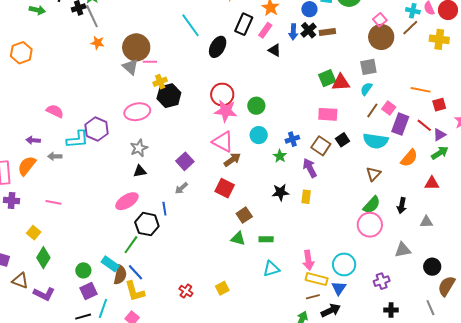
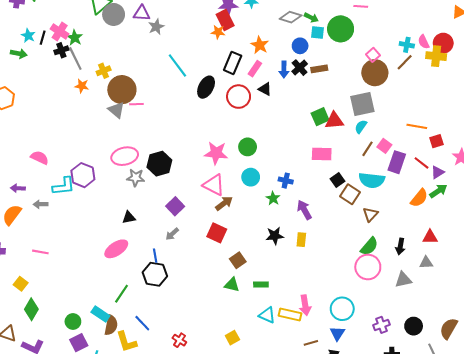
yellow cross: (439, 39) -> (436, 56), moved
gray square: (368, 67) -> (362, 104), size x1.4
yellow cross: (160, 82) -> (104, 71), moved
red circle: (222, 95) -> (239, 97), moved
black hexagon: (169, 96) -> (159, 164), moved
blue cross: (292, 139) -> (286, 181), turned 32
brown square: (321, 146) -> (350, 194), moved
gray star: (139, 148) -> (136, 178), moved, turned 30
orange semicircle: (409, 158) -> (419, 198), moved
red triangle: (432, 183) -> (430, 237), moved
black hexagon: (147, 224) -> (155, 274), moved
gray triangle: (403, 250) -> (403, 280), moved
black circle: (432, 267) -> (414, 326), moved
cyan triangle: (271, 269) -> (267, 315), turned 42
blue line: (135, 272) -> (142, 323), moved
yellow rectangle: (317, 279) -> (290, 315), moved
yellow square: (222, 288) -> (232, 338), moved

